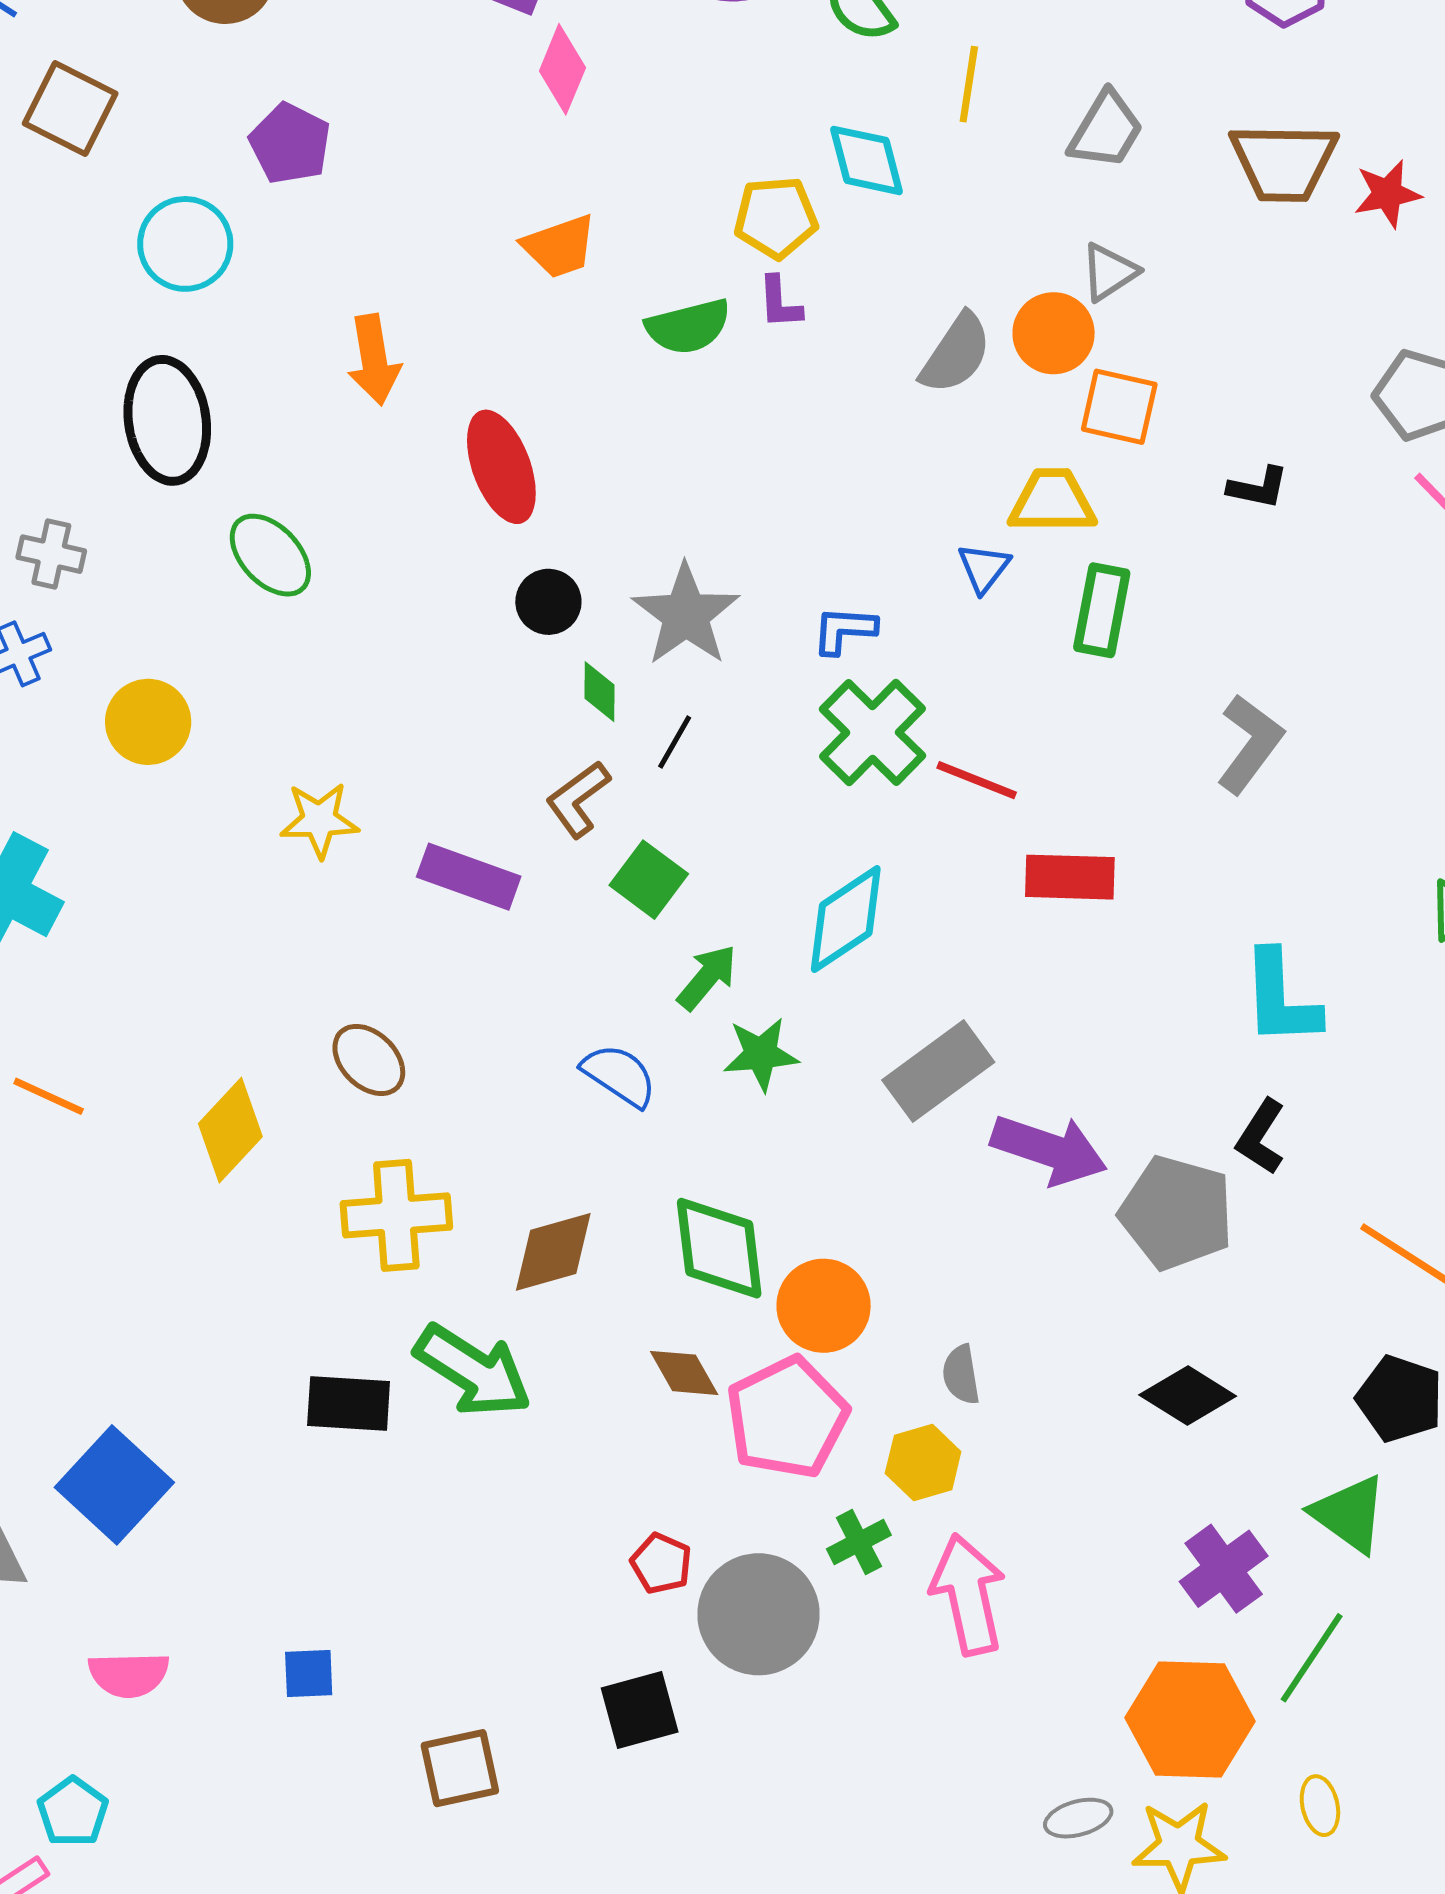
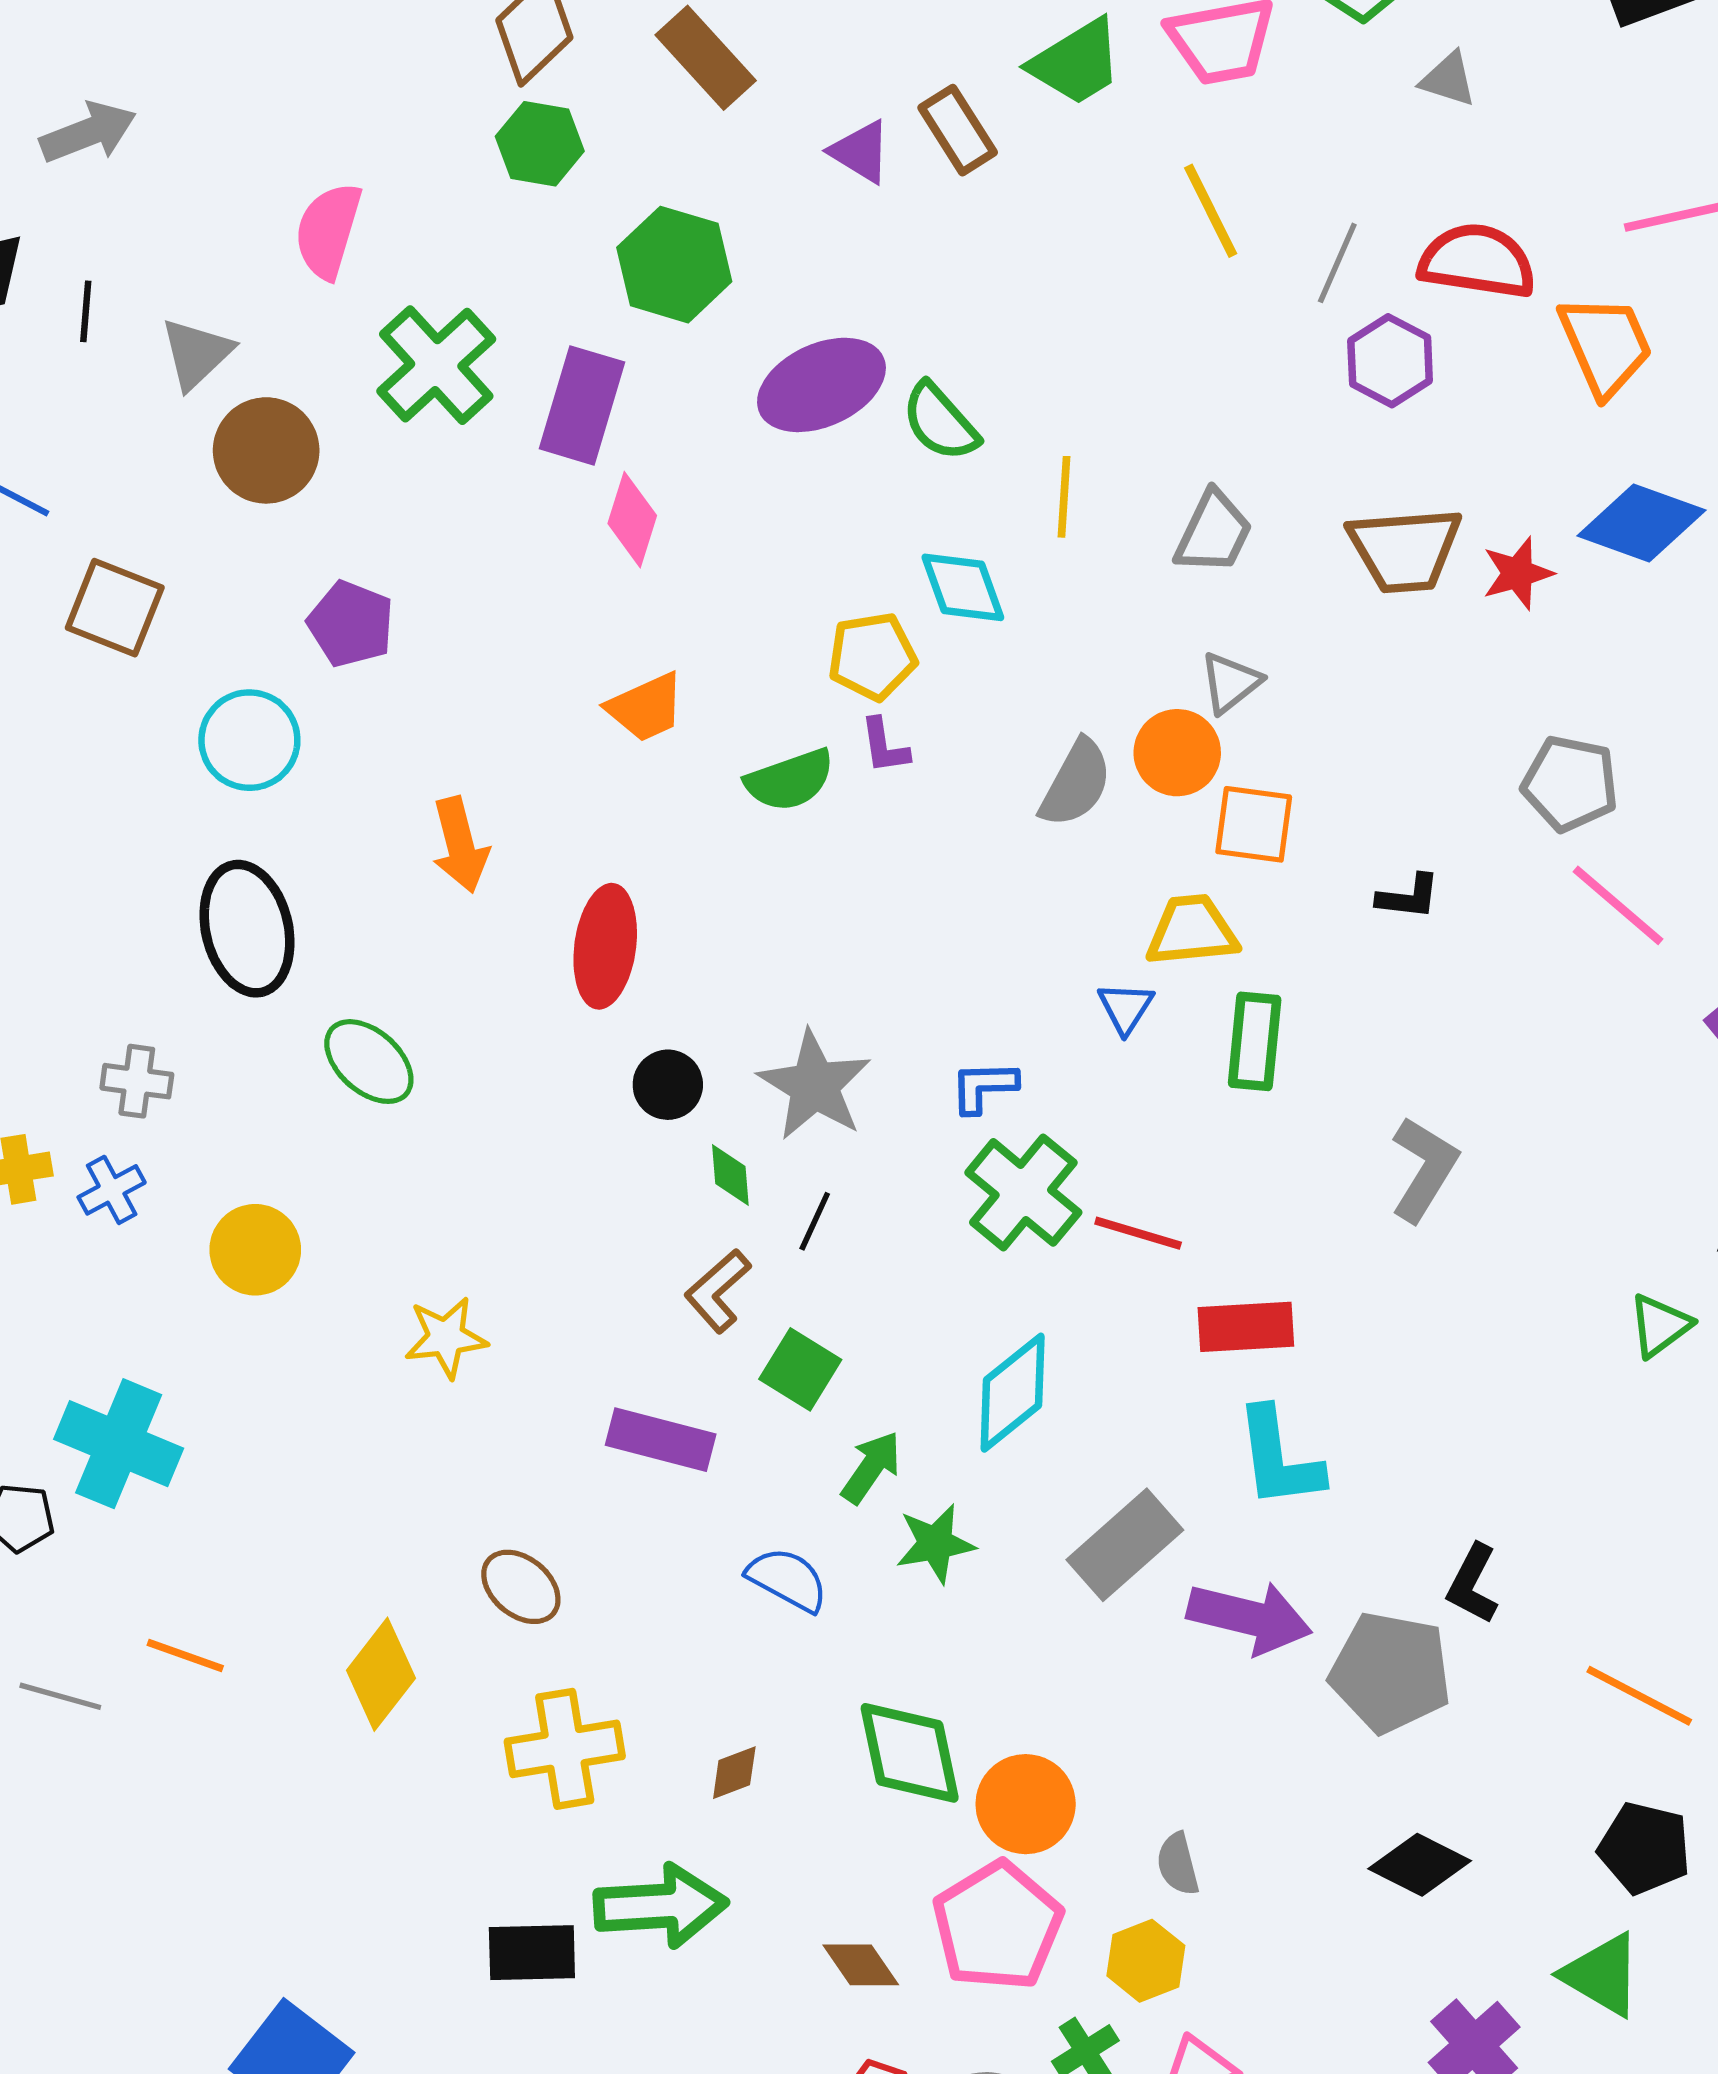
red ellipse: (501, 467) -> (605, 946), turned 33
purple rectangle: (469, 877) -> (661, 1440), moved
cyan L-shape: (1281, 998) -> (1279, 1458), moved
brown diamond: (553, 1252) -> (734, 1773), size x0.6
green arrow: (473, 1371) -> (660, 1906), turned -31
brown diamond: (684, 1373) -> (861, 1965), moved

